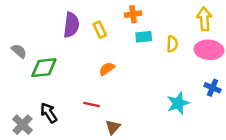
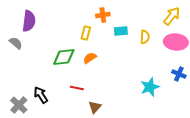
orange cross: (133, 14) -> (103, 15), moved
yellow arrow: (204, 19) -> (172, 16), turned 42
purple semicircle: (71, 25) -> (29, 21), moved
yellow rectangle: (100, 30) -> (86, 33), moved, turned 40
green diamond: (44, 68) -> (64, 57), moved

